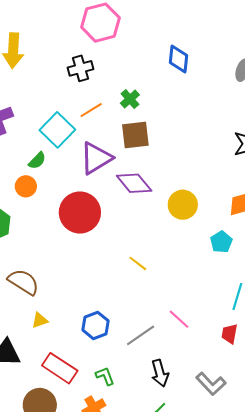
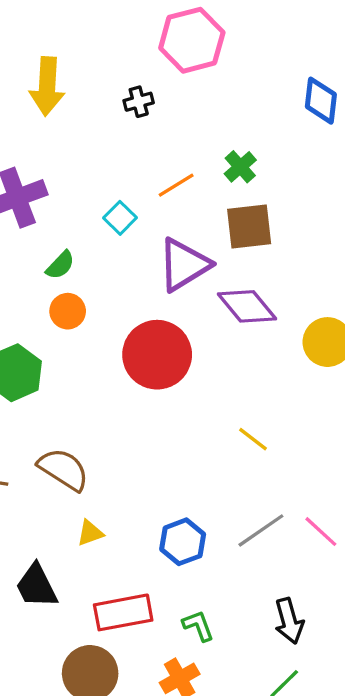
black cross: (80, 68) -> (139, 102), moved, size x0.7
cyan square: (57, 130) -> (120, 218), size x0.6
green semicircle: (37, 161) -> (60, 265), moved
gray line: (141, 335) -> (261, 530), moved
red rectangle: (60, 368) -> (123, 612), turned -44

